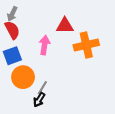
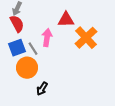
orange cross: (86, 45) -> (86, 38), turned -30
gray line: (42, 88) -> (33, 49), moved, turned -64

